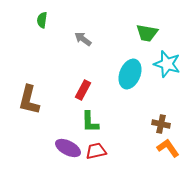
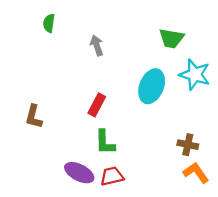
gray arrow: (83, 39) -> (97, 45), turned 36
brown L-shape: (29, 100) -> (34, 117), size x0.7

